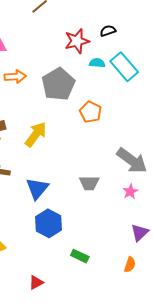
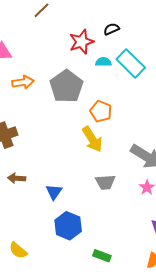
yellow arrow: (36, 134) -> (92, 139), moved, turned 116
blue triangle: (37, 188) -> (54, 192), size x0.7

